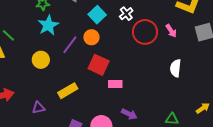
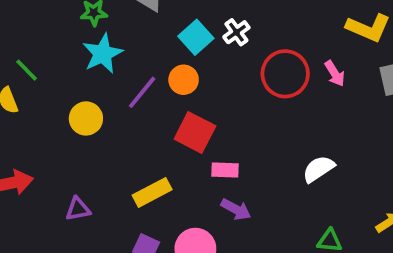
white cross: (126, 14) -> (236, 32), moved
white semicircle: (176, 68) -> (318, 169), moved, turned 48
yellow rectangle: (68, 91) -> (152, 192), moved
purple arrow: (129, 114) -> (236, 209), moved

